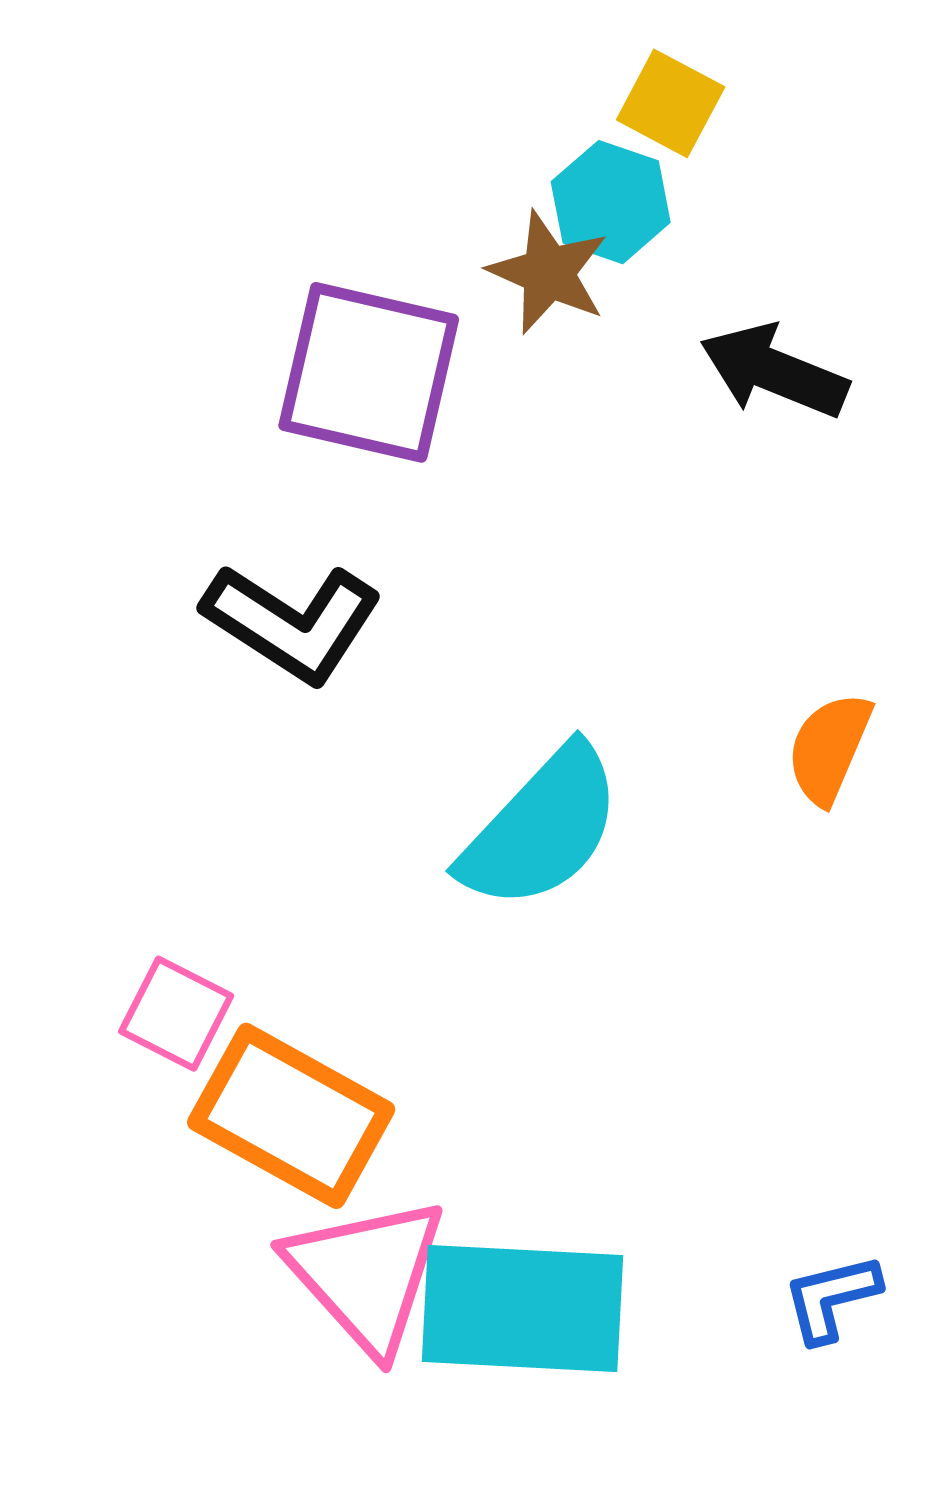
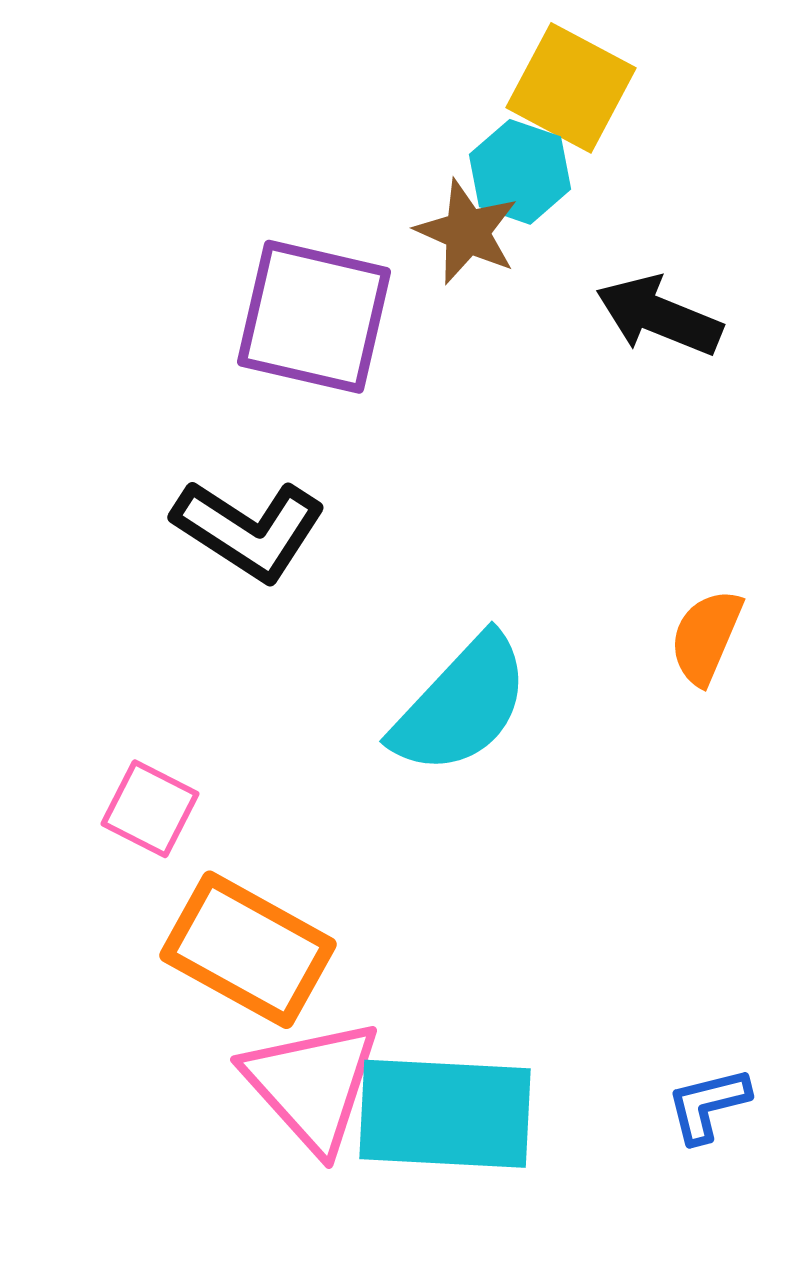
yellow square: (671, 103) -> (571, 88), size x1.4
pink square: (176, 1014) -> (150, 809), moved

